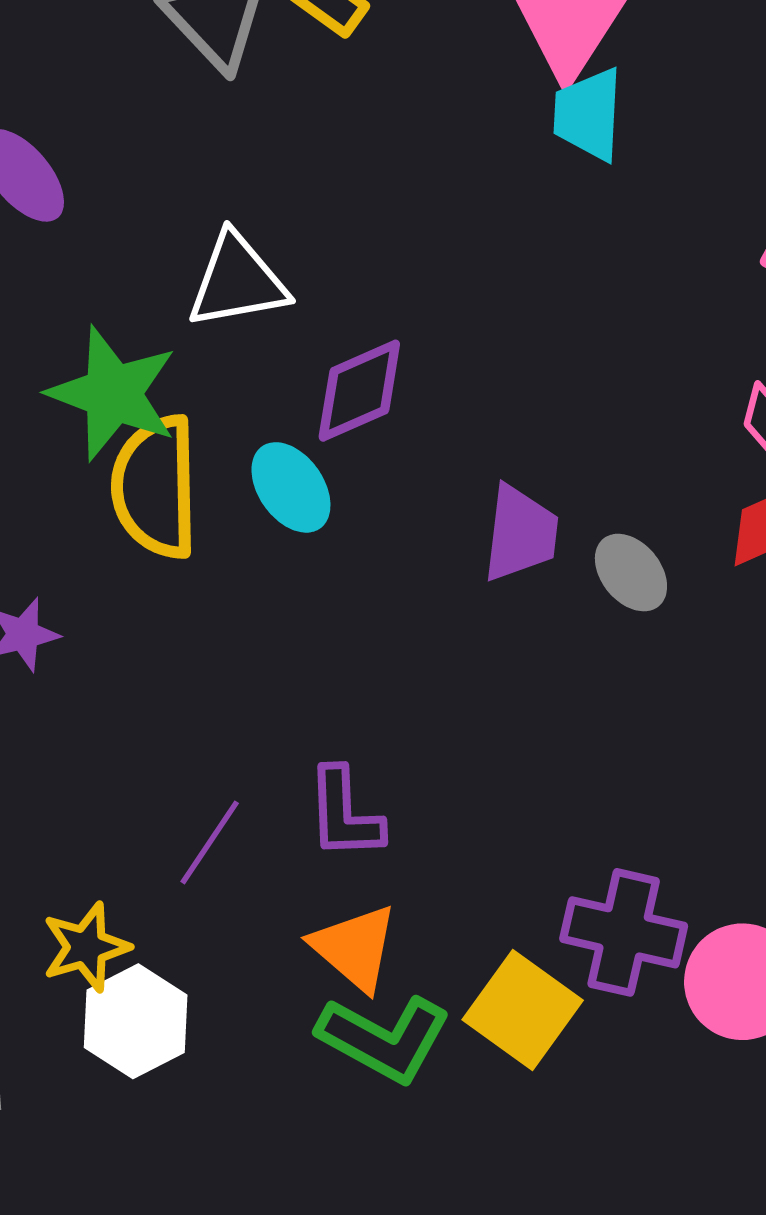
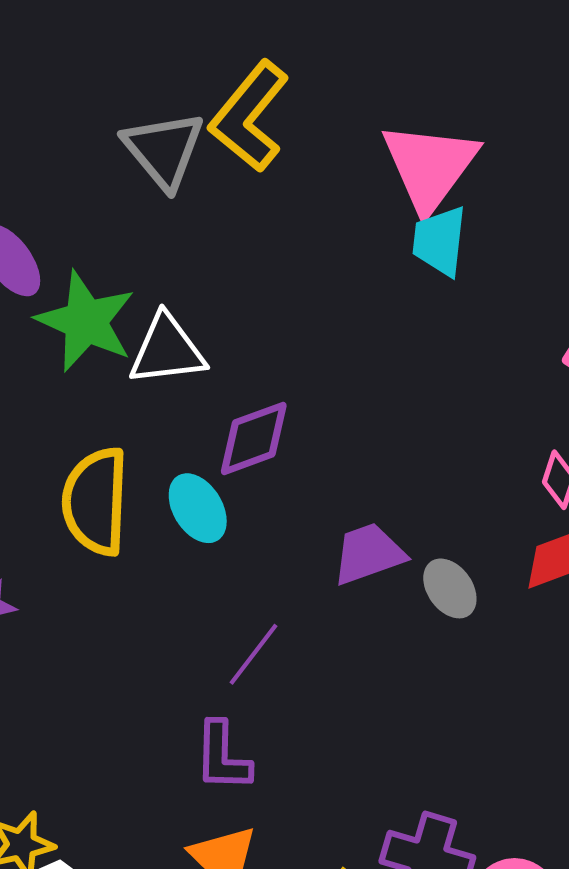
green star: (113, 393) -> (86, 321), moved
purple trapezoid: (521, 533) -> (369, 554), turned -120
purple line: (210, 842) -> (254, 654), moved

